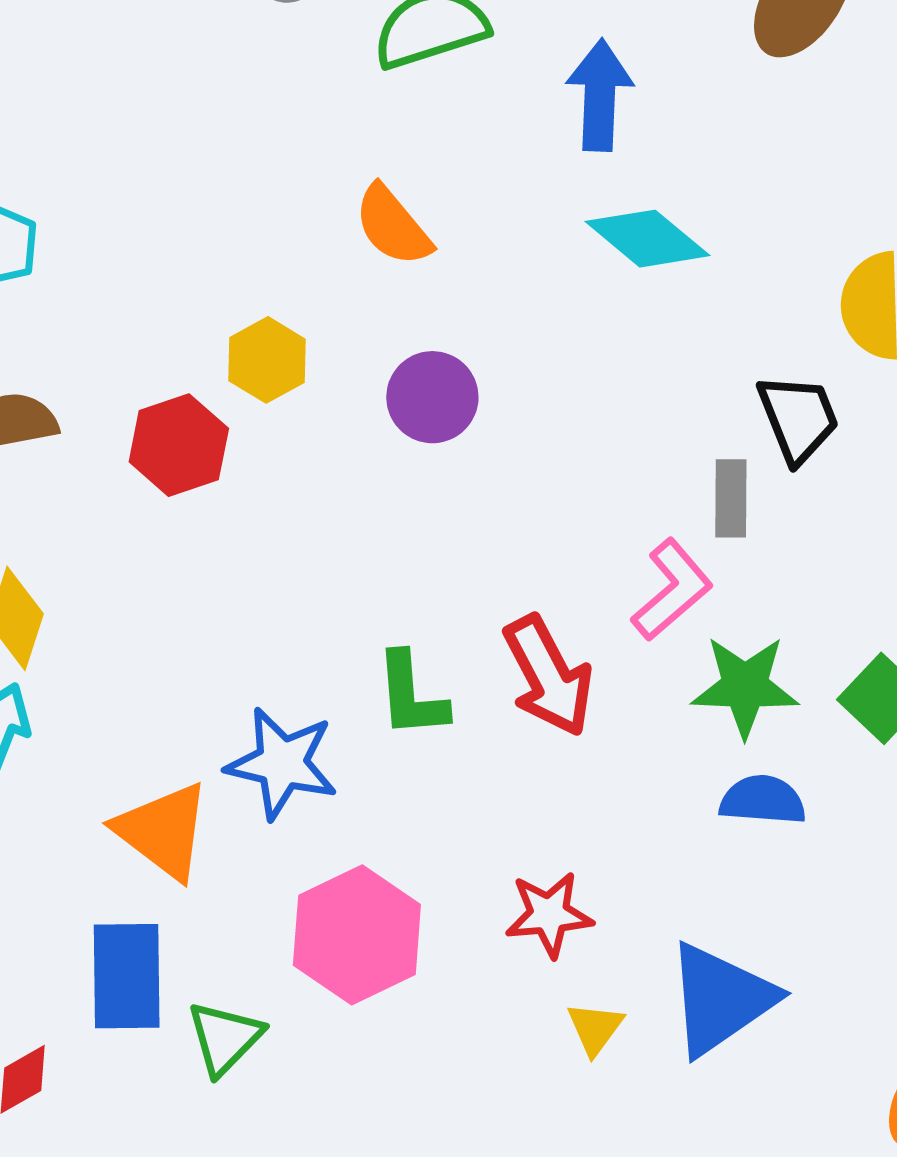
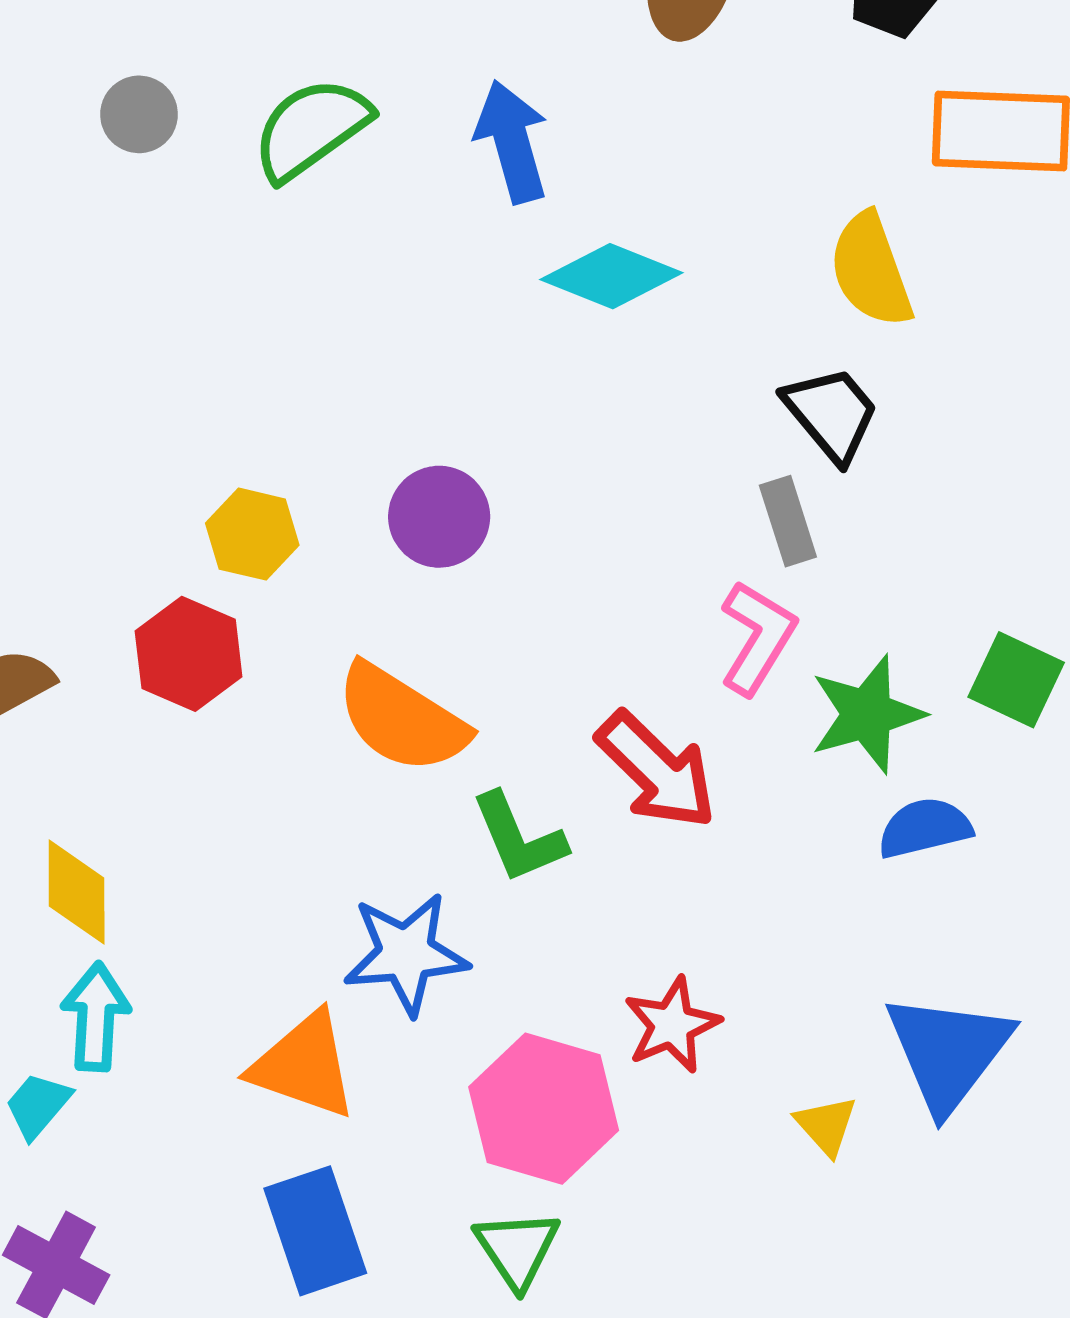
orange semicircle: (393, 226) -> (402, 719), moved, size x1.4
red star: (549, 914) -> (672, 1025), moved
green triangle: (225, 1038) -> (517, 1249), moved

